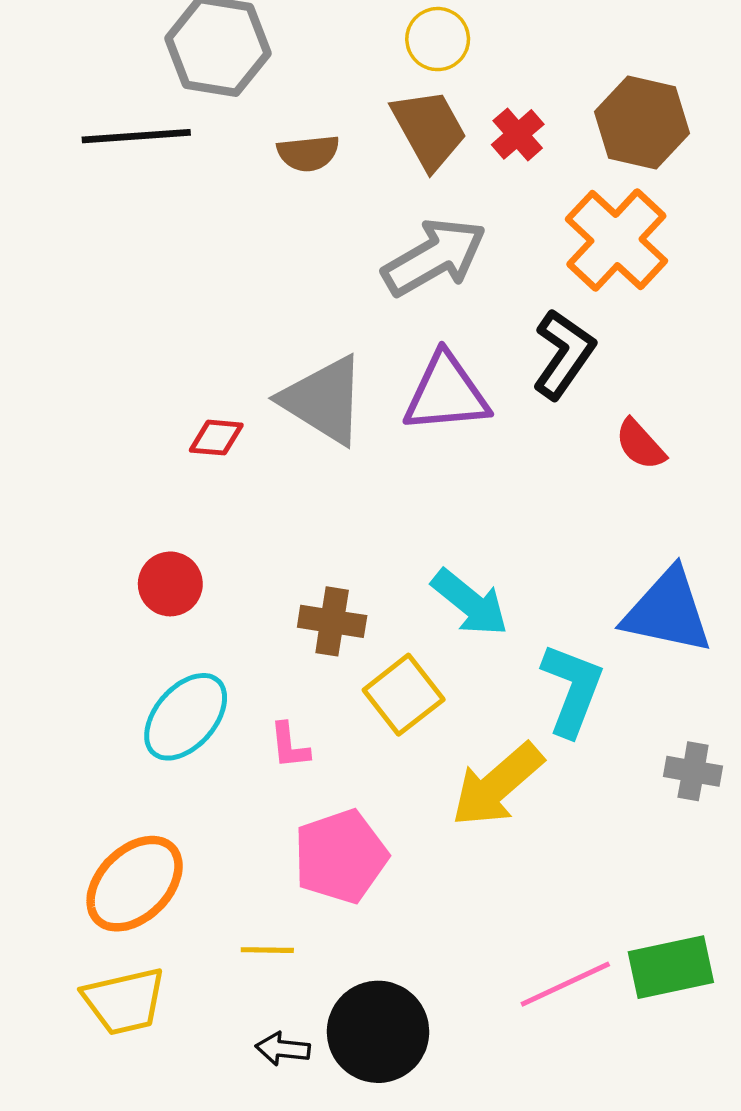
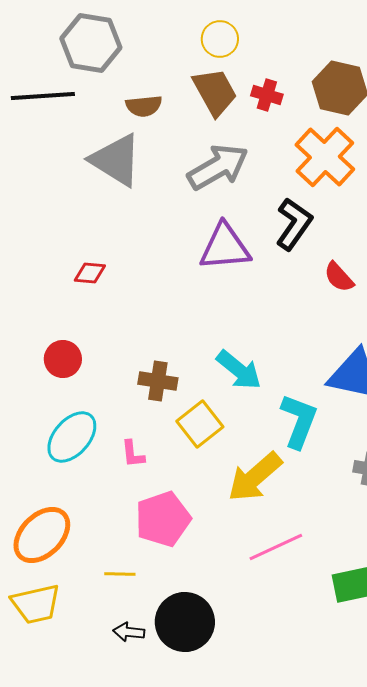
red cross: (518, 134) -> (267, 95), turned -32
gray triangle: (324, 400) -> (116, 160), moved
pink line: (565, 984) -> (276, 547), moved

